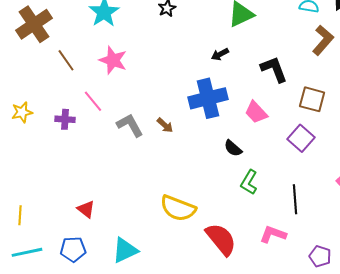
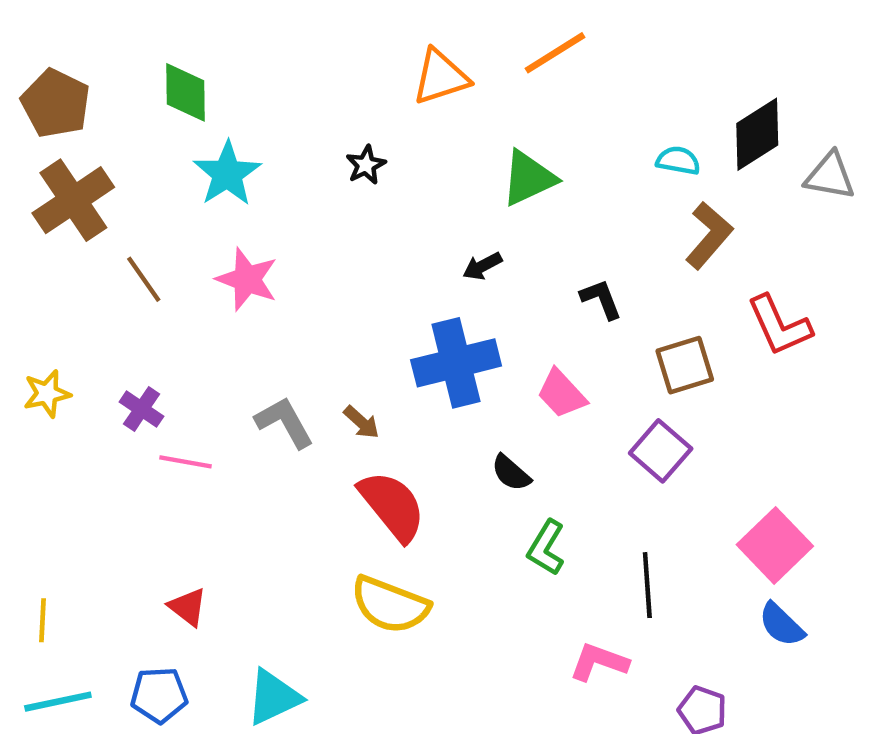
black L-shape: (274, 69) -> (601, 299), size x0.7
brown square: (312, 99) -> (685, 365), turned -32
pink line: (93, 101) -> (185, 462), moved, turned -40
purple cross: (65, 119) -> (142, 409), turned 30
red semicircle: (221, 239) -> (392, 506), moved

